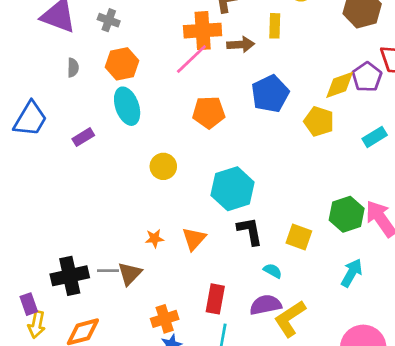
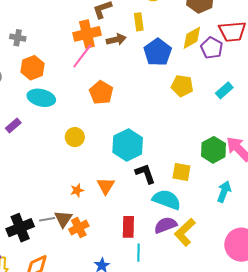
yellow diamond: (340, 85) -> (192, 38), moved
blue pentagon: (270, 94) -> (158, 52), moved
cyan ellipse: (127, 106) -> (41, 98), turned -48
orange pentagon: (209, 112) -> (101, 92), turned -30
cyan semicircle: (273, 271) -> (167, 200), size x2.0
orange cross: (165, 319) -> (79, 228), moved

